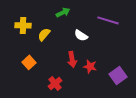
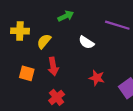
red arrow: (72, 59) -> (53, 66), moved
orange square: (29, 62) -> (27, 73), turned -32

